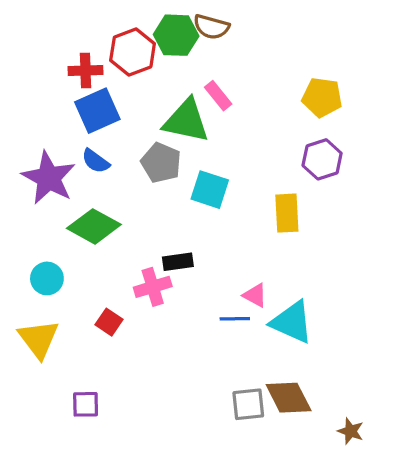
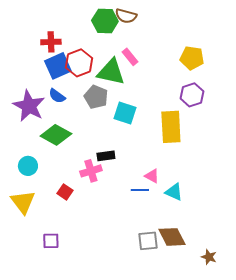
red hexagon: (133, 52) -> (79, 63), moved
yellow rectangle: (287, 213) -> (171, 127), size x1.4
cyan triangle: (292, 322) -> (174, 192), size x0.7

